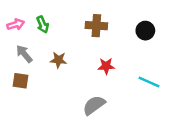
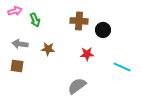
pink arrow: (16, 24) -> (15, 11), moved
black circle: (145, 31) -> (103, 30), moved
gray arrow: (24, 54) -> (20, 44), turned -42

